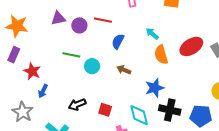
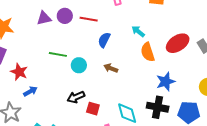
purple circle: (79, 25) -> (65, 16), moved
blue star: (155, 88) -> (166, 82), moved
blue arrow: (43, 91) -> (30, 91), turned -144
black arrow: (77, 105) -> (76, 97), moved

